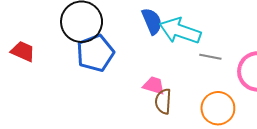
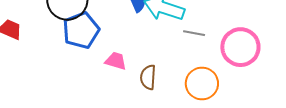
pink trapezoid: (154, 86) -> (116, 61), moved

